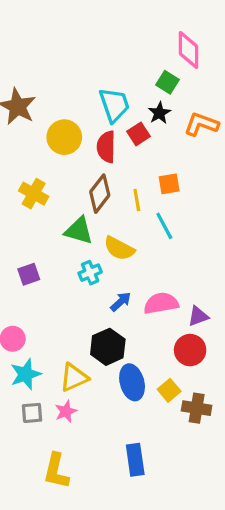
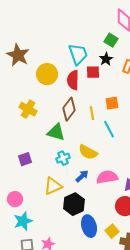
red square: (138, 134) -> (93, 72), turned 32
yellow semicircle: (119, 248) -> (88, 152), moved
yellow triangle: (74, 377) -> (53, 186), moved

